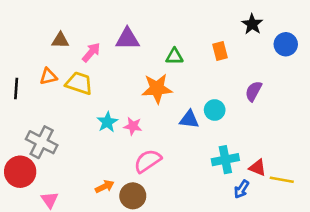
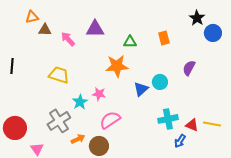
black star: (252, 24) -> (197, 18), moved
pink arrow: (91, 52) -> (68, 39), turned -84
orange triangle: (48, 76) -> (32, 17), moved
yellow trapezoid: (79, 83) -> (59, 75), moved
blue triangle: (189, 119) -> (141, 89), turned -49
cyan star: (107, 122) -> (80, 102), moved
gray cross: (42, 142) -> (59, 121), moved, turned 30
yellow line: (282, 180) -> (212, 124), moved

